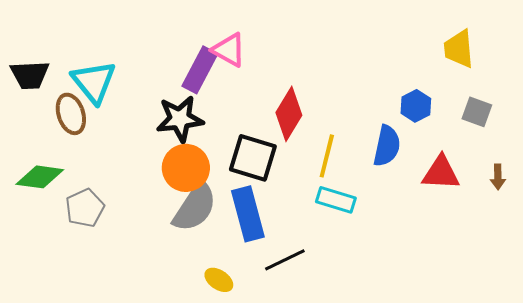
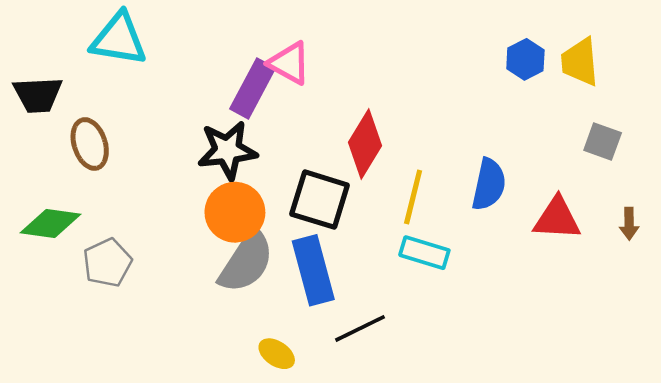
cyan triangle: (94, 82) -> (119, 39), moved, turned -42
blue hexagon: (416, 106) -> (525, 59), moved

